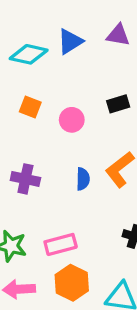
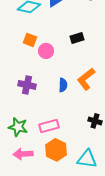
black rectangle: (118, 104) -> (77, 38), moved
pink circle: (72, 120) -> (46, 51), moved

